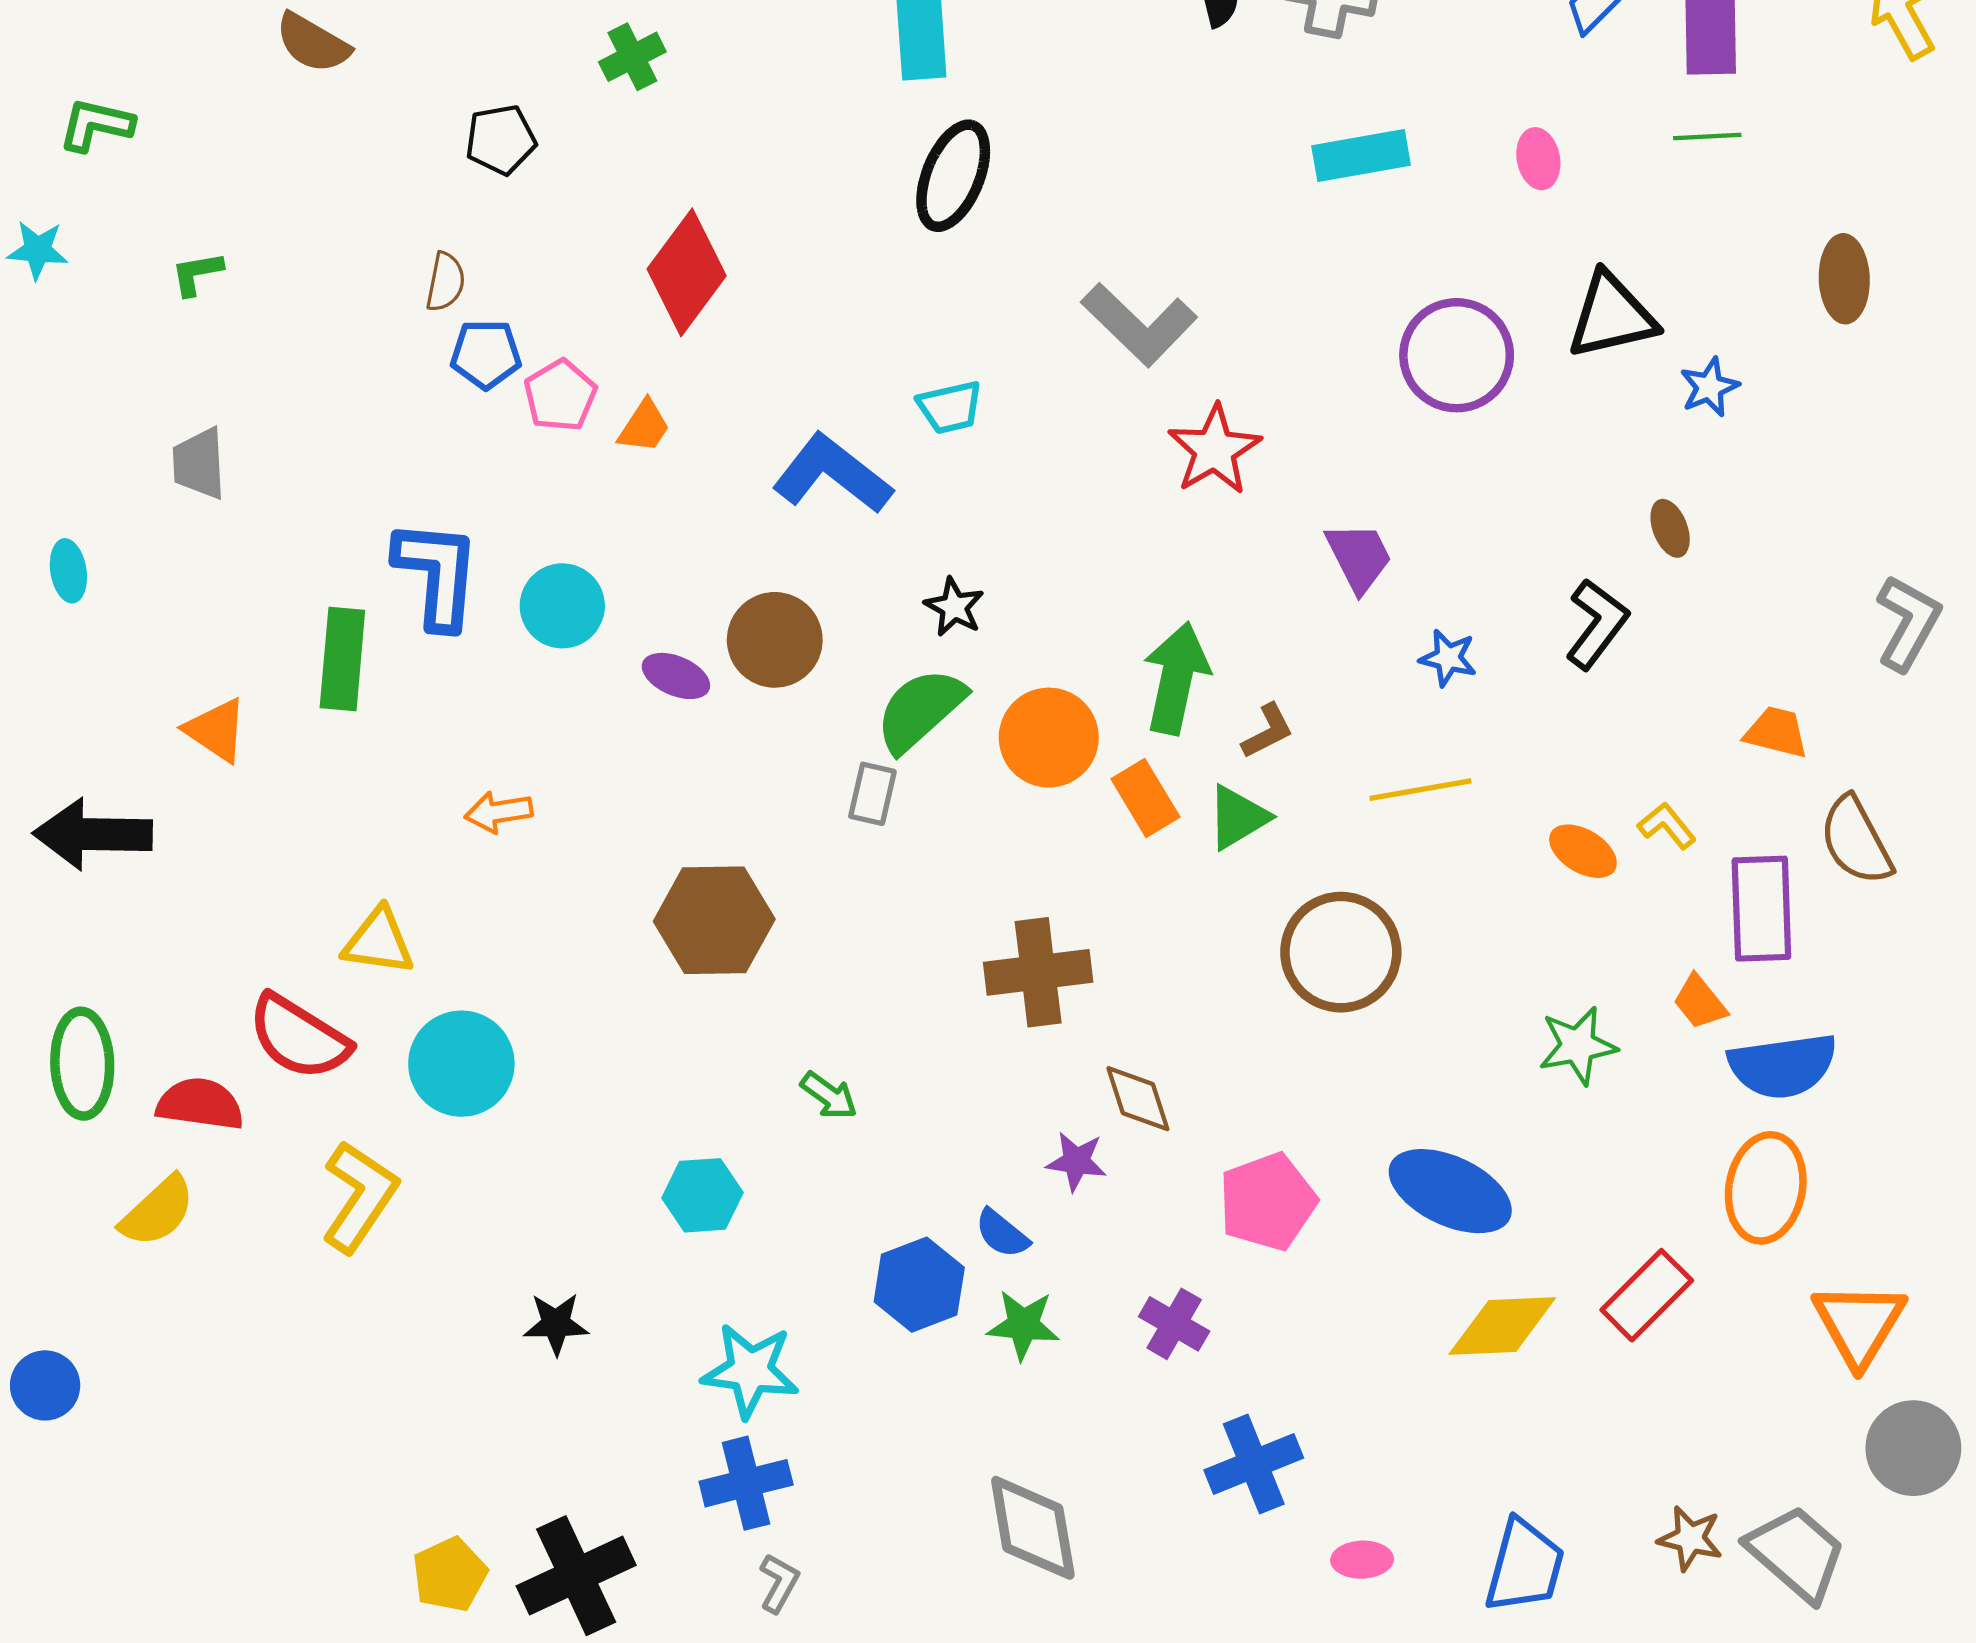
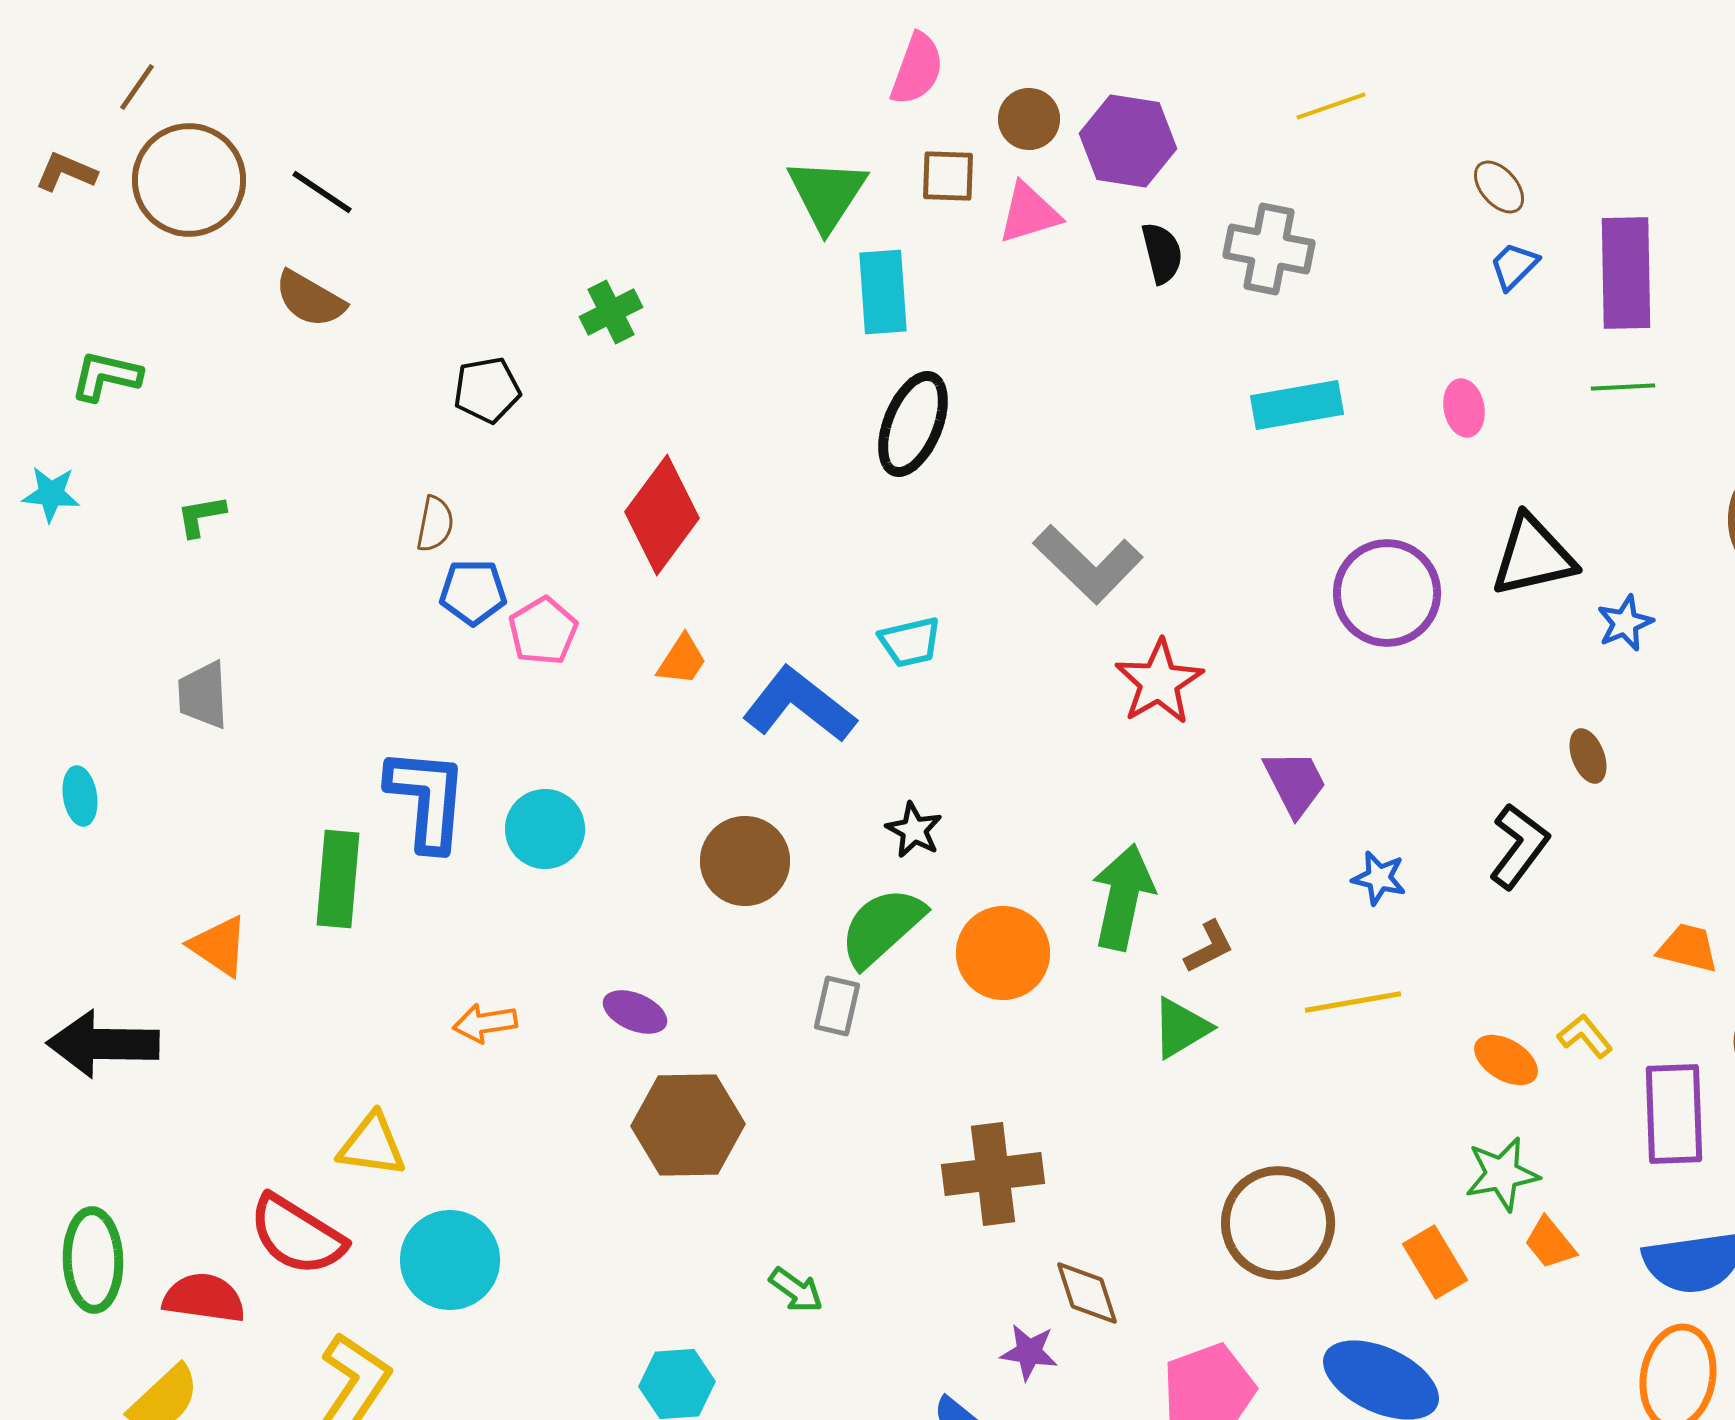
orange trapezoid: (644, 426) -> (682, 660), moved
purple ellipse: (676, 676) -> (635, 1012), moved
orange rectangle: (1145, 798) -> (1435, 1262), moved
brown circle: (1341, 952) -> (1278, 1223), moved
orange trapezoid: (1700, 1002) -> (1550, 1243), moved
green star: (1578, 1046) -> (1502, 1174), moved

